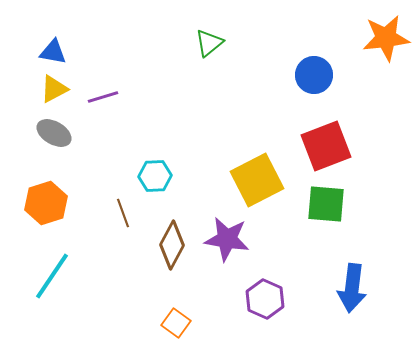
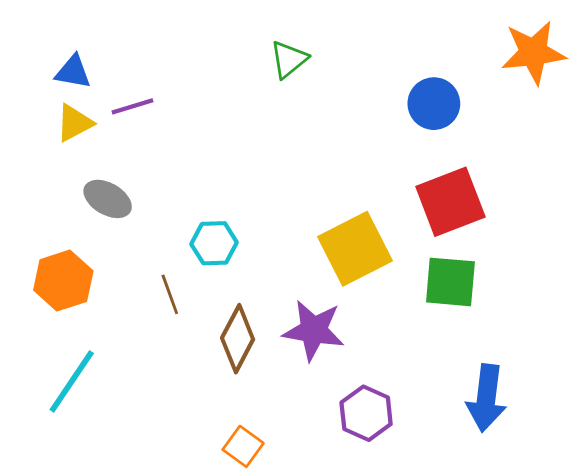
purple line: (103, 97) -> (132, 106), moved
gray ellipse: (54, 133) -> (108, 199), moved

